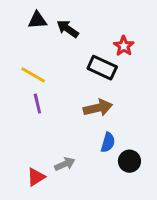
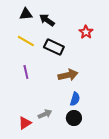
black rectangle: (102, 68) -> (54, 47), moved
yellow line: (33, 75) -> (26, 41), moved
black circle: (129, 161) -> (74, 118), moved

